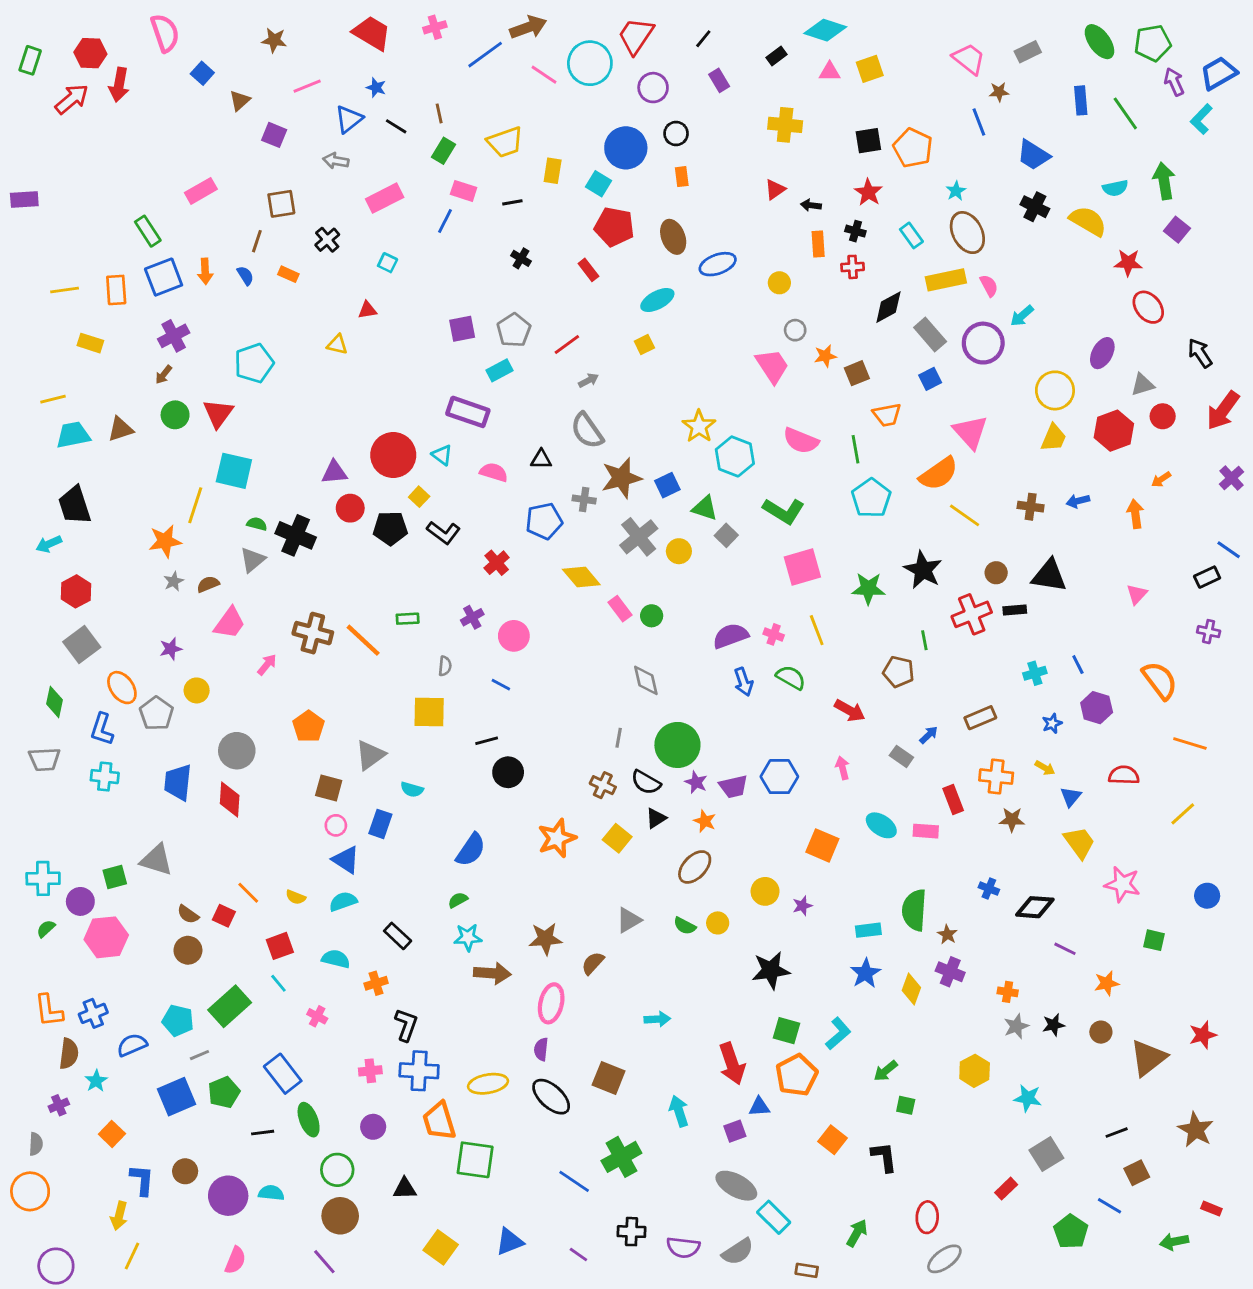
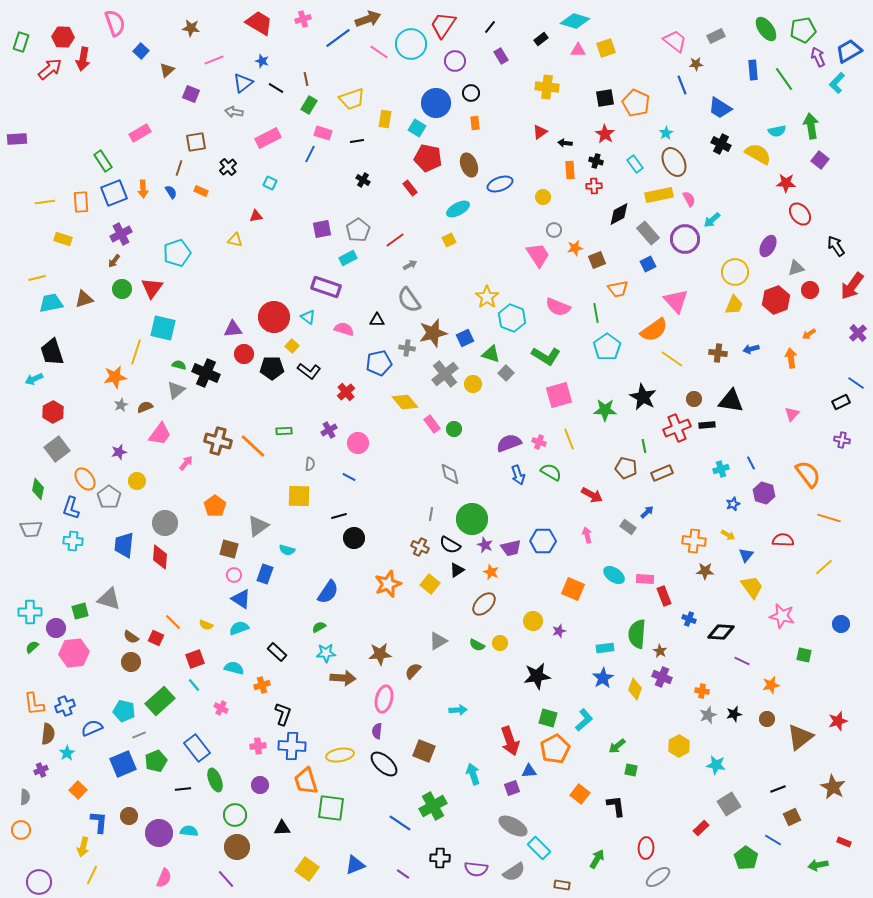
brown rectangle: (980, 718) -> (662, 473), moved
red rectangle: (953, 800) -> (664, 596), moved
orange circle: (30, 1191) -> (21, 830), size x0.7

